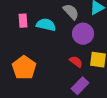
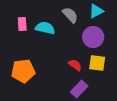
purple circle: (83, 34) -> (93, 37), moved
orange pentagon: (24, 68) -> (23, 71), turned 30

